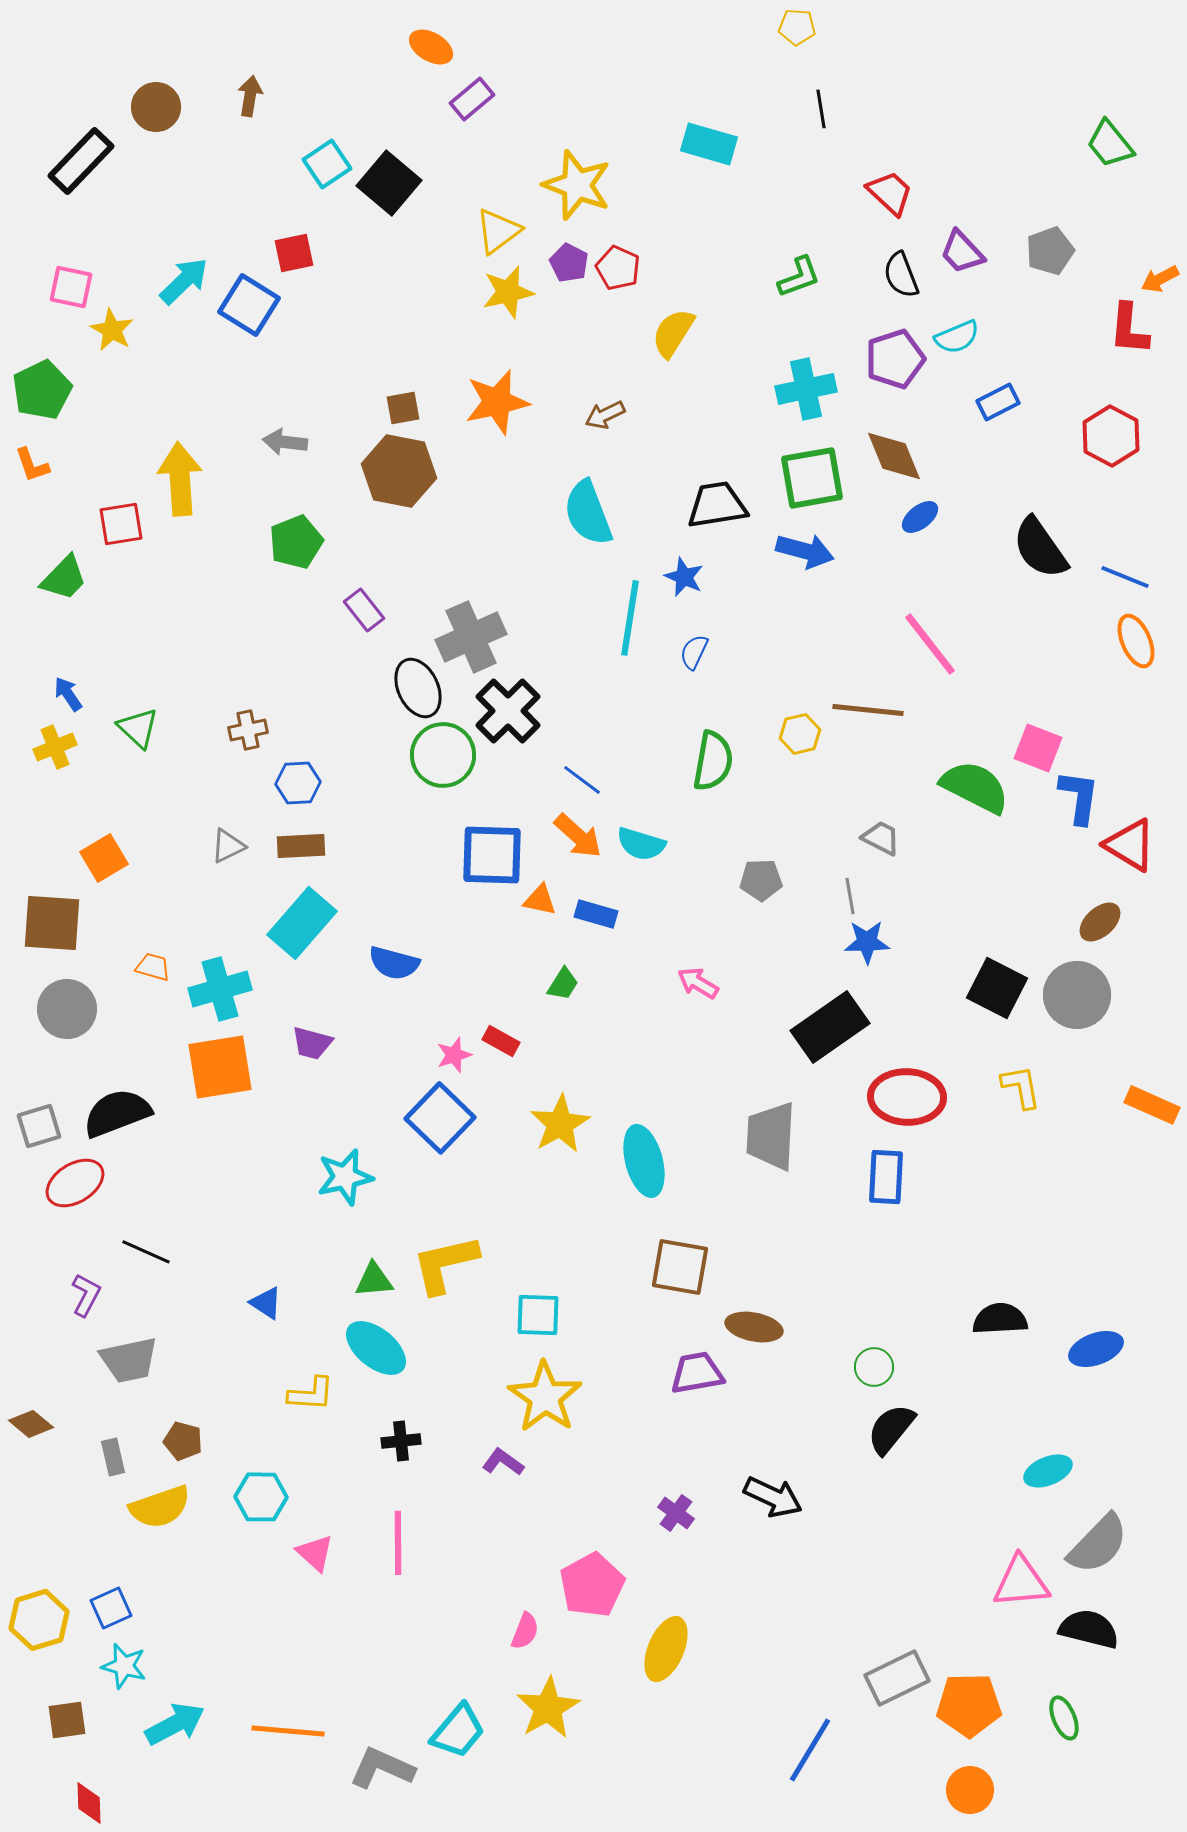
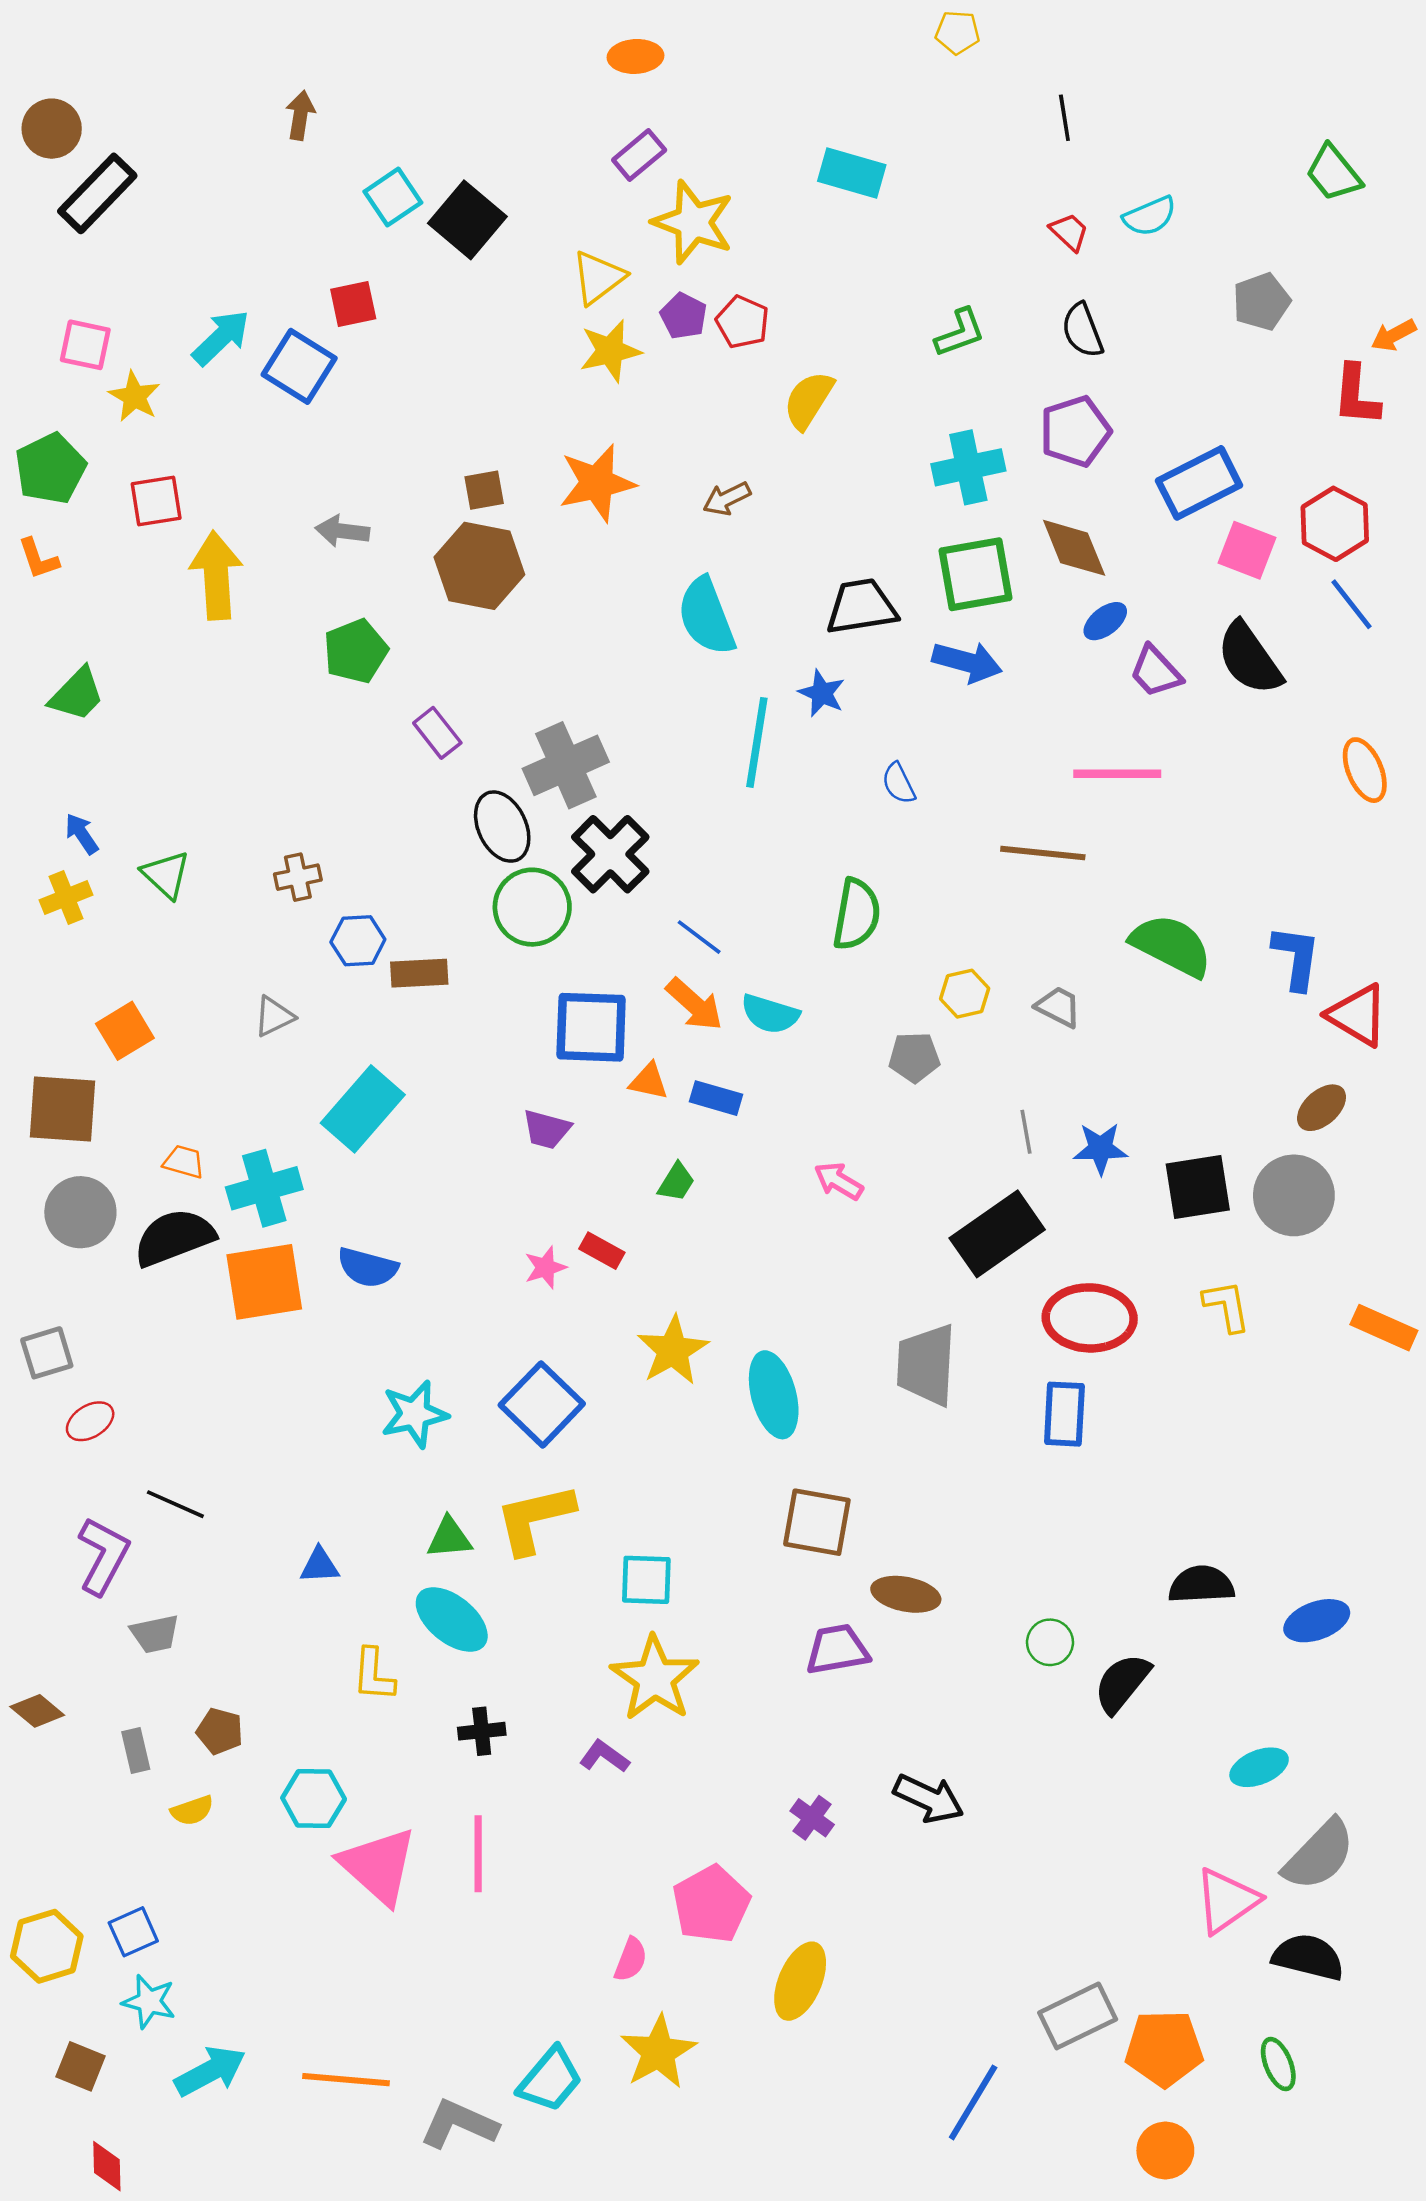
orange ellipse: (431, 47) -> (636, 56), moved, turned -33
purple rectangle: (472, 99) -> (639, 155), moved
brown circle: (156, 107) -> (52, 129), moved
black line: (821, 109) -> (1064, 118), moved
red trapezoid: (890, 193) -> (1069, 232), size x0.7
purple trapezoid: (962, 252) -> (1156, 672), moved
cyan semicircle: (957, 337) -> (1150, 216), moved
blue rectangle: (998, 402) -> (1199, 483), size x1.6
red square: (121, 524) -> (156, 501), moved
blue line: (1125, 577) -> (1352, 604), moved, turned 30
pink line: (930, 644) -> (1117, 774), turned -52
blue semicircle: (694, 652) -> (899, 783), moved, turned -51
yellow hexagon: (800, 734) -> (965, 994), moved
pink square: (1038, 748) -> (1247, 550), moved
brown rectangle: (301, 846) -> (419, 973), moved
gray line: (850, 896) -> (1026, 1132), moved
blue star: (867, 942) -> (1100, 1149), moved
blue semicircle: (394, 963) -> (368, 1267), moved
black square: (997, 988) -> (1198, 1187), turned -36
purple trapezoid: (312, 1043) -> (547, 1129), moved
black semicircle: (117, 1113) -> (174, 1237), moved
blue square: (440, 1118) -> (542, 1404), moved
red ellipse: (75, 1183) -> (90, 1421), size x0.7
purple L-shape: (86, 1295) -> (103, 1556), size x1.5
blue triangle: (266, 1303) -> (320, 1565), turned -36
gray trapezoid: (129, 1360) -> (155, 1634), size x0.7
yellow L-shape: (311, 1394) -> (374, 1675), turned 90
black semicircle: (891, 1429) -> (1122, 1683), moved
yellow semicircle: (160, 1507) -> (192, 1811), size x0.6
pink triangle: (315, 1553) -> (378, 1866), size x1.8
pink triangle: (1021, 1582) -> (1227, 1901), turned -30
brown square: (67, 1720) -> (80, 2066), turned 30

